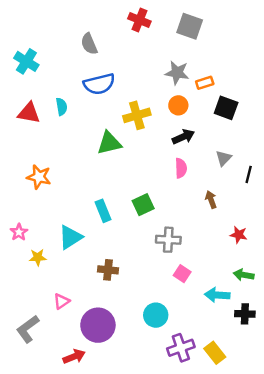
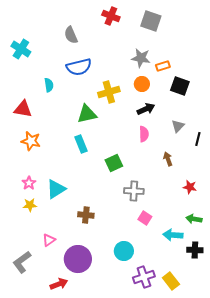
red triangle: (29, 113) -> (23, 109), moved
cyan rectangle: (103, 211) -> (81, 144), moved
pink star: (19, 232) -> (29, 183), moved

